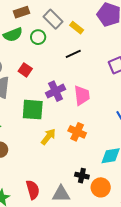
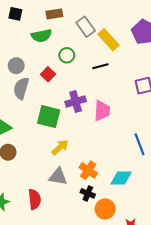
yellow rectangle: (77, 28) -> (108, 40), size x1.5
green circle: (38, 37) -> (67, 55), moved
orange cross: (77, 132) -> (88, 170), moved
gray triangle: (61, 194) -> (58, 177), moved

